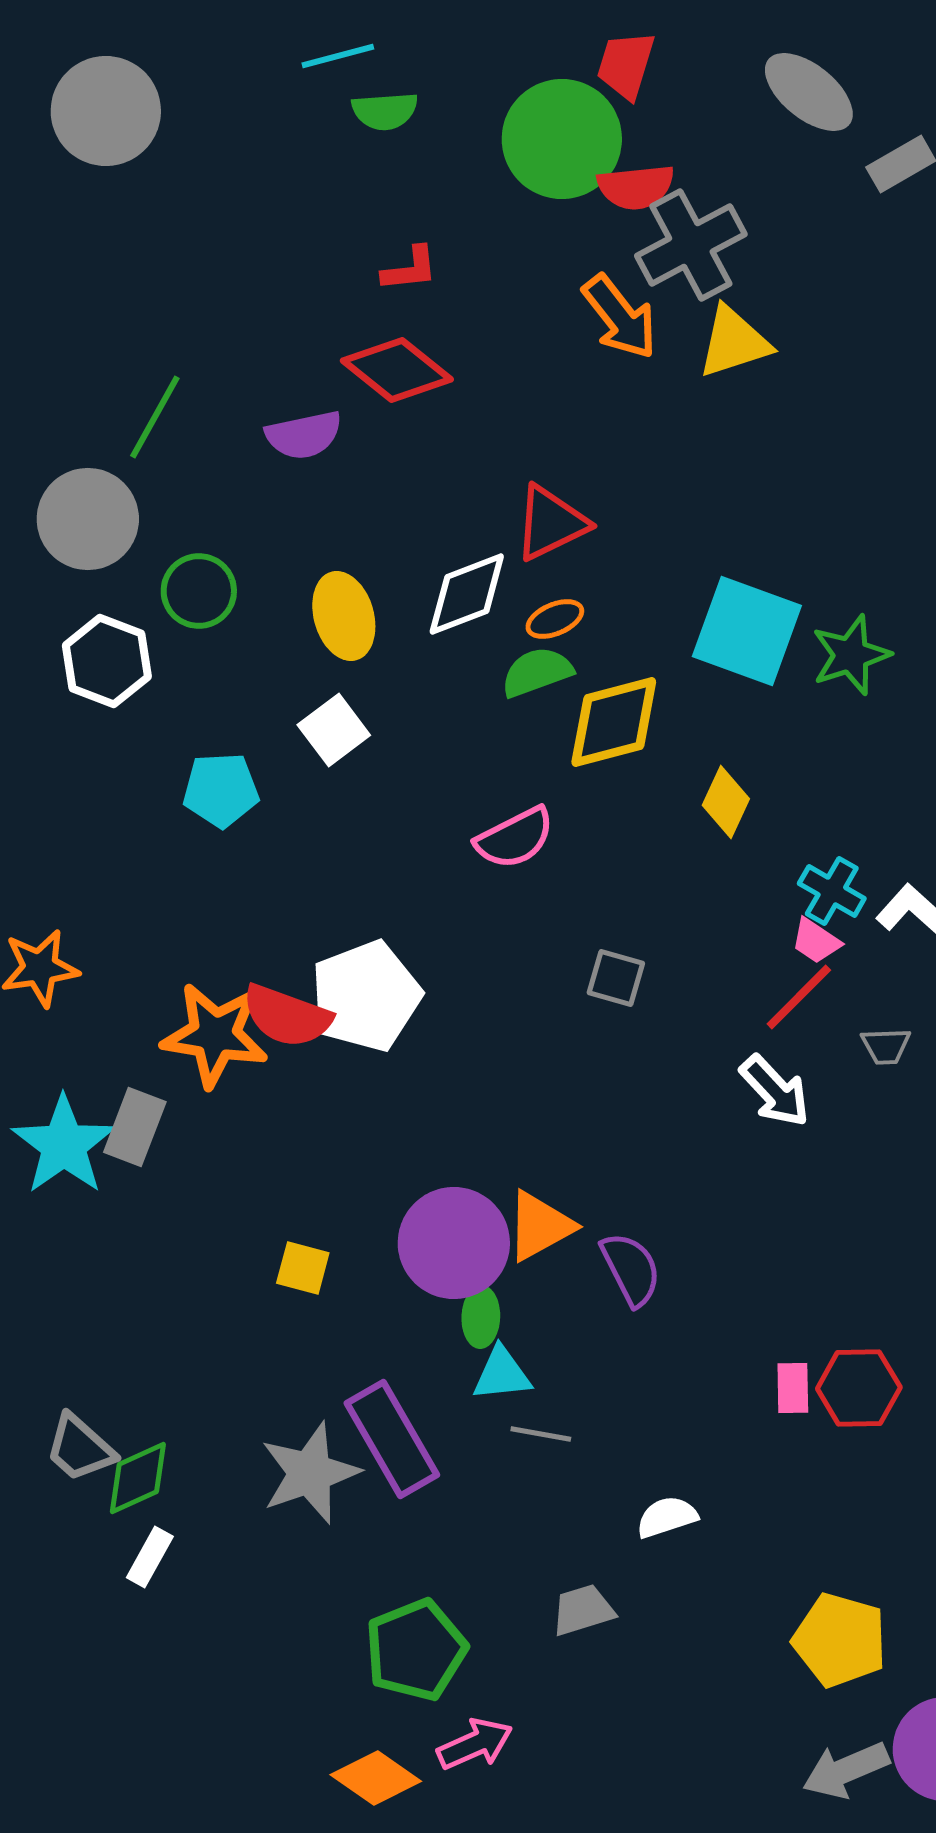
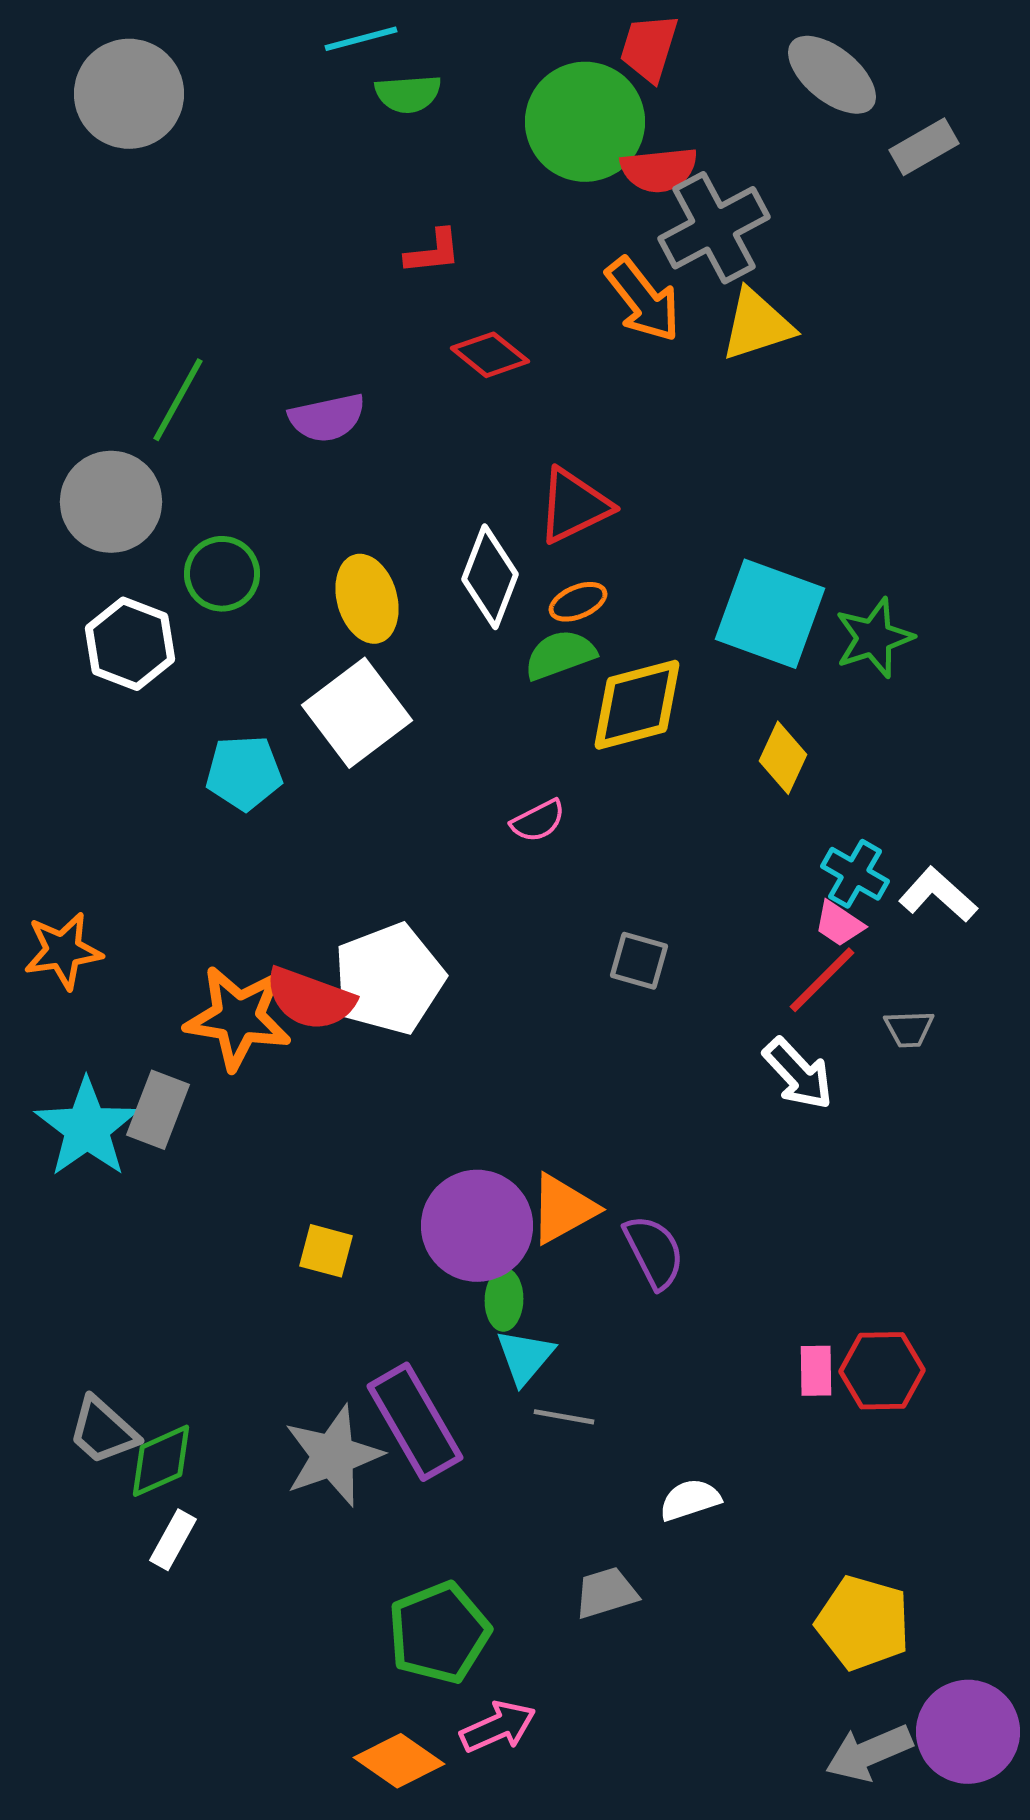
red diamond: (397, 370) -> (490, 355), moved, size x0.7
white diamond: (467, 594) -> (490, 577), turned -48
white square: (334, 730) -> (357, 713), size x1.5
yellow diamond: (726, 802) -> (783, 758), moved
pink semicircle: (515, 838) -> (538, 821), size x0.7
cyan triangle: (502, 1374) -> (525, 1357), turned -44

